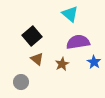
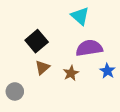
brown triangle: (37, 59) -> (42, 67), turned 40
gray circle: (21, 82) -> (15, 91), moved

